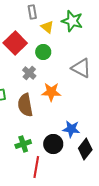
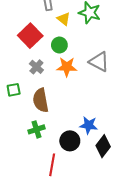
gray cross: (29, 73) -> (36, 67), moved
orange star: (51, 92) -> (67, 67), moved
green cross: (23, 144) -> (36, 129), moved

